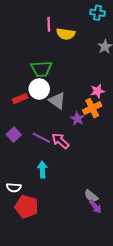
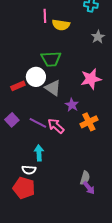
green trapezoid: (41, 69) -> (51, 59), moved
pink star: (97, 91) -> (91, 79), size x1.5
orange cross: (92, 108) -> (89, 122), moved
white semicircle: (14, 188) -> (29, 170), moved
gray semicircle: (91, 196) -> (85, 178), turned -112

